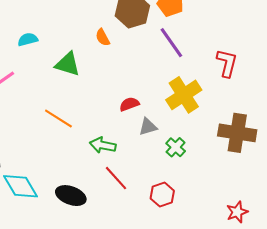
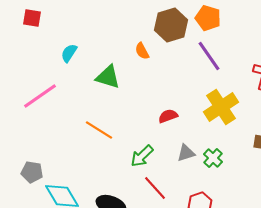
cyan semicircle: (28, 39) -> (69, 53), turned -42
gray triangle: (148, 127) -> (186, 153), moved
green arrow: (103, 145) -> (142, 156), turned -55

